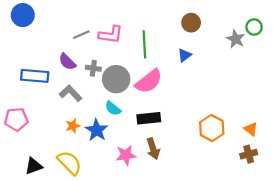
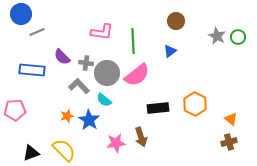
green circle: (254, 27) -> (238, 37), moved
gray line: (81, 35) -> (37, 32), moved
gray L-shape: (71, 93) -> (79, 86), moved
black rectangle: (149, 118) -> (158, 108), moved
orange hexagon: (212, 128) -> (195, 104), moved

